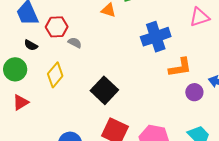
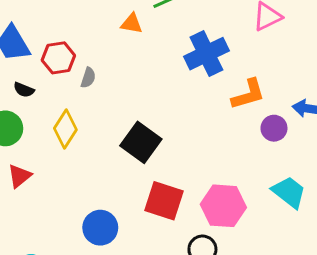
gray semicircle: (75, 43) -> (88, 78), turned 88

